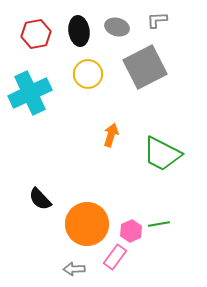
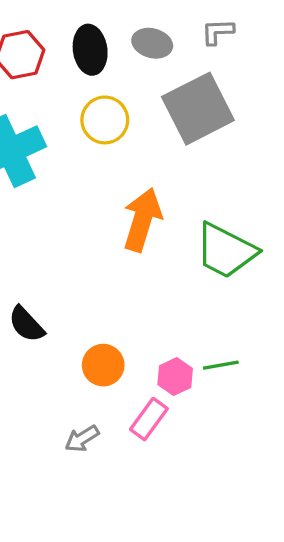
orange arrow: (111, 135) -> (142, 220), size x1.6
orange circle: (87, 224) -> (103, 365), size x0.6
gray arrow: (74, 269) -> (82, 439), turned -30

